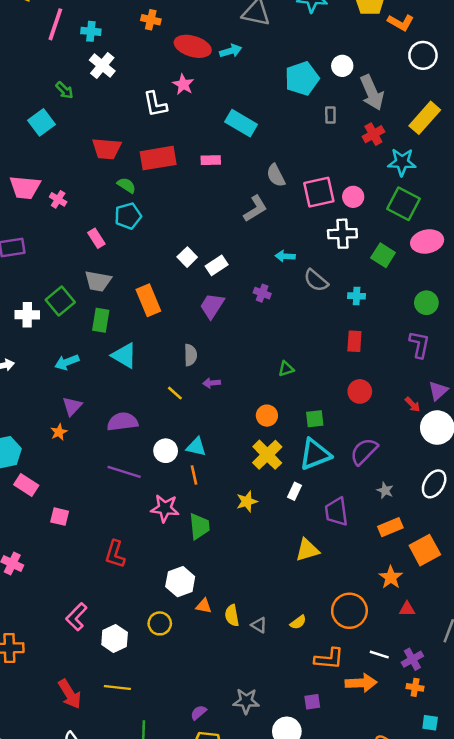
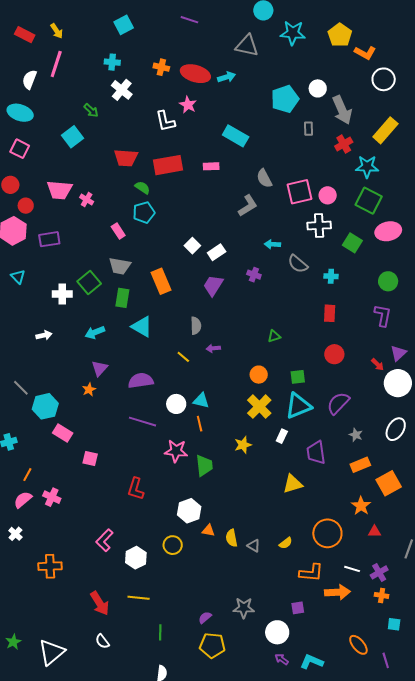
orange cross: (151, 20) -> (161, 67), moved
pink line: (55, 24) -> (56, 64), moved

